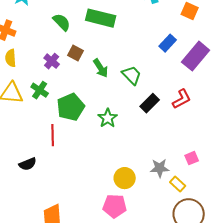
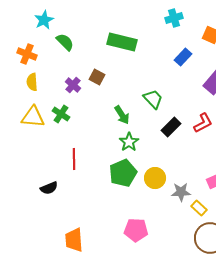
green semicircle: (62, 22) -> (65, 42), moved
blue rectangle: (168, 43) -> (183, 57), moved
green arrow: (101, 68) -> (122, 115), moved
green pentagon: (71, 107) -> (123, 173), moved
yellow circle: (125, 178) -> (155, 178), moved

